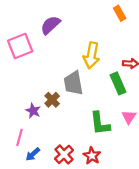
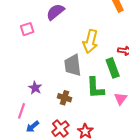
pink square: (20, 46) -> (27, 29), size x0.6
brown cross: (52, 100) -> (64, 98), moved, turned -32
green L-shape: (100, 123) -> (95, 88), moved

